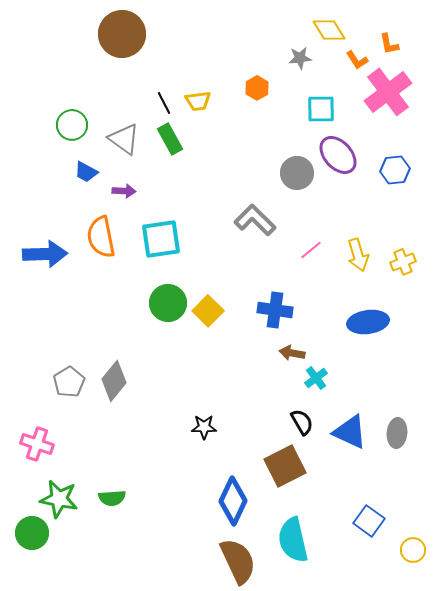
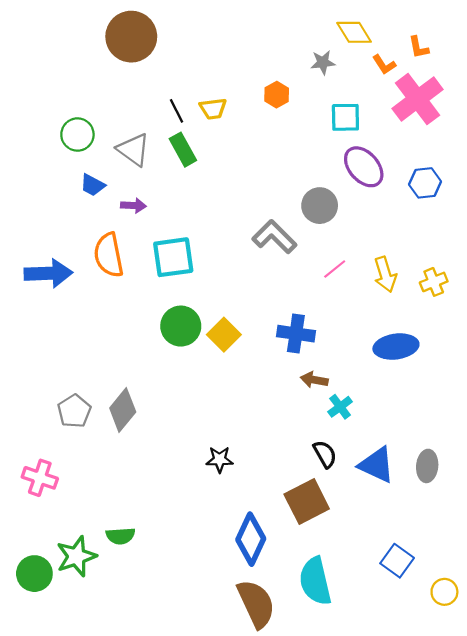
gray circle: (297, 173) -> (320, 206), moved
green star: (59, 499) -> (76, 556), moved, turned -30

